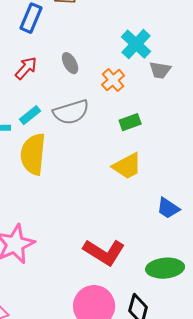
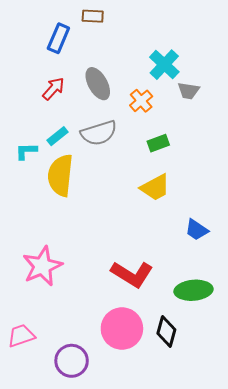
gray ellipse: (70, 63) -> (98, 84), size x1.5

